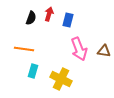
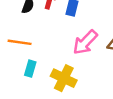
pink arrow: (79, 49) -> (85, 42), turned 65

